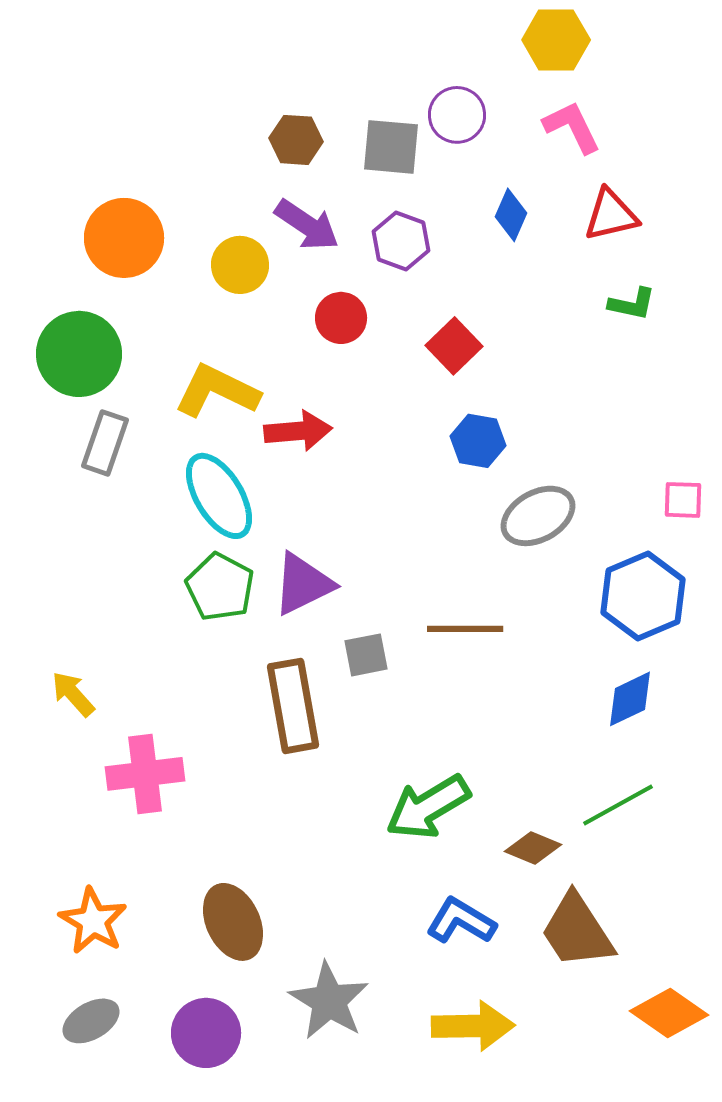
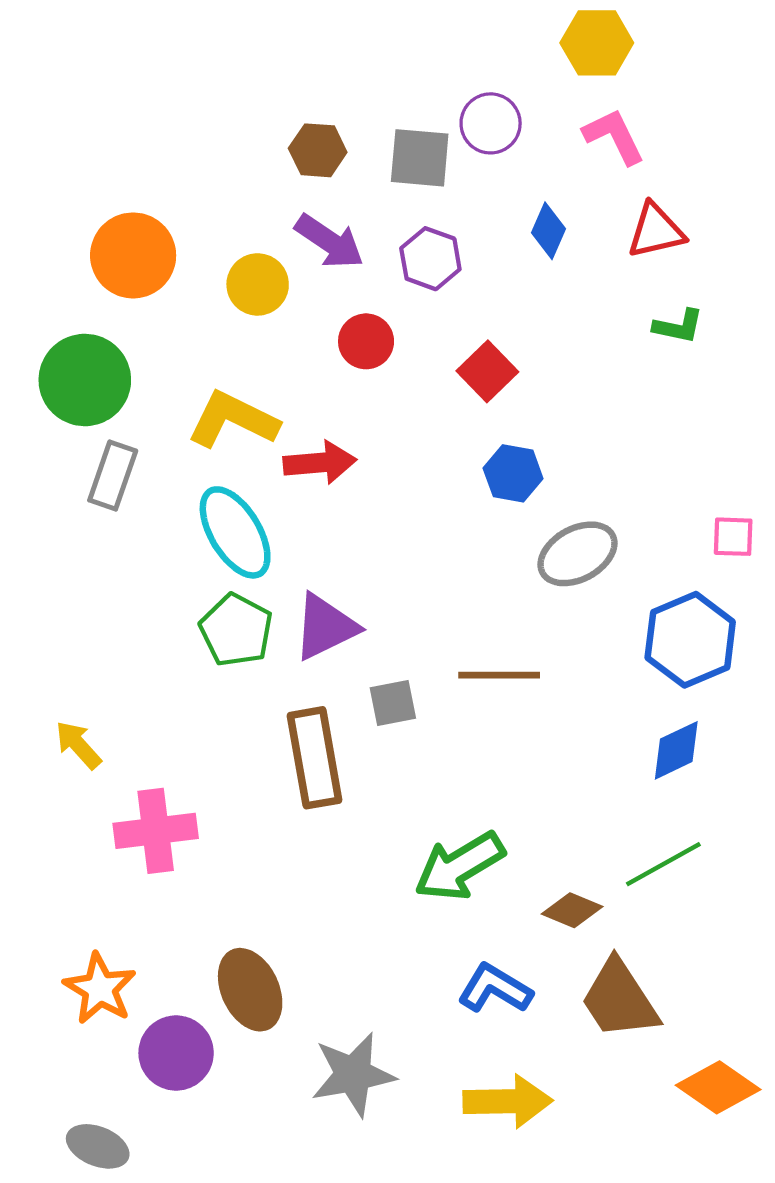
gray star: (329, 1001) -> (353, 1074), turned 30
gray ellipse: (91, 1021) -> (98, 1146), moved, turned 52
purple circle: (206, 1033) -> (176, 1053), moved

